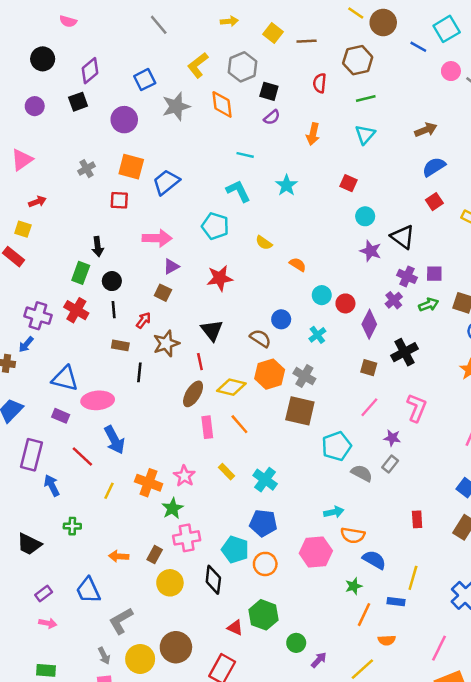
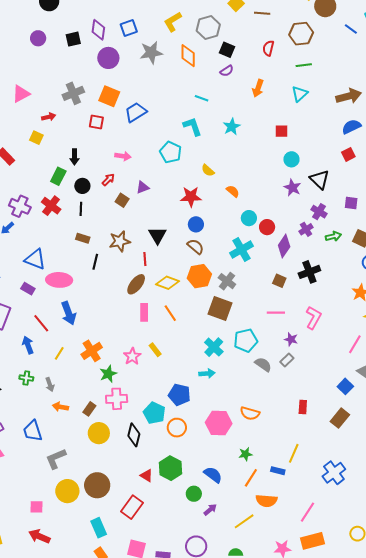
purple diamond: (90, 71) -> (98, 30), moved, turned -50
brown arrow: (426, 130) -> (349, 96), size x1.4
pink triangle: (22, 160) -> (21, 94), moved
gray cross: (87, 169) -> (73, 93), size x1.5
red square: (348, 183) -> (281, 131), turned -32
red arrow: (37, 202) -> (49, 117), moved
yellow square: (23, 229) -> (36, 138), moved
pink arrow: (157, 238) -> (123, 156), size x0.7
purple triangle: (171, 266) -> (143, 187), moved
purple square: (434, 274) -> (351, 203), moved
red star: (220, 278) -> (191, 197), moved
blue circle: (281, 319) -> (196, 224), moved
red arrow: (143, 320) -> (108, 180), moved
cyan cross: (317, 335) -> (241, 249), size x1.6
pink line: (369, 407) -> (276, 313), turned 42
pink star: (184, 476) -> (132, 356), moved
cyan cross: (265, 480) -> (214, 347), moved
orange cross: (149, 483) -> (92, 351), turned 30
blue arrow: (52, 485) -> (28, 345), moved
cyan arrow: (334, 512) -> (207, 373), moved
blue semicircle: (374, 560) -> (213, 475), moved
orange semicircle: (387, 640) -> (266, 501), size x1.5
gray arrow: (104, 656) -> (50, 385), moved

